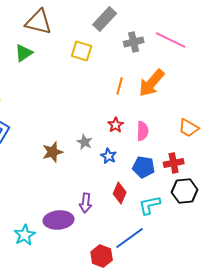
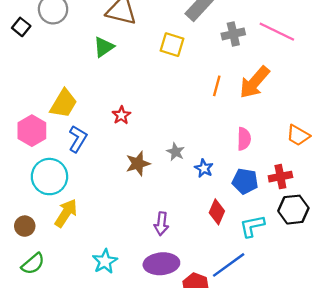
red star: (116, 125) -> (121, 115), moved
purple arrow: (86, 203) -> (161, 224), moved
purple ellipse: (59, 220) -> (161, 264), moved

